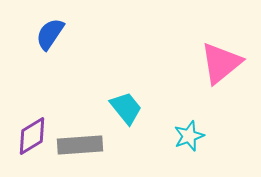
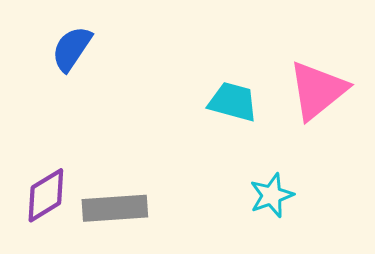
cyan trapezoid: (126, 108) -> (233, 102), moved, turned -36

